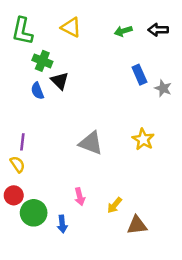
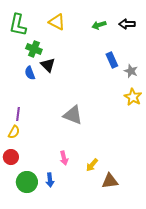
yellow star: (143, 139) -> (133, 97), moved
yellow semicircle: (17, 164) -> (14, 132), turned 64
green circle: (34, 213) -> (27, 182), moved

